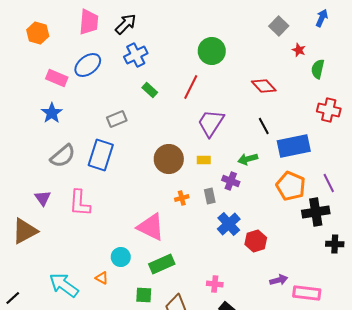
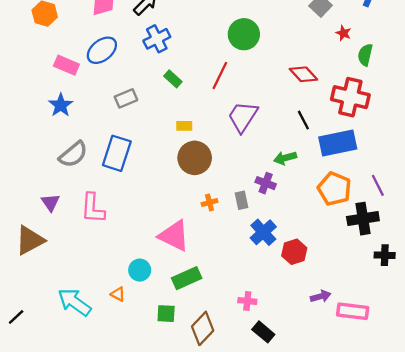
red cross: (329, 110) -> (350, 97), moved, size x1.4
gray rectangle: (117, 119) -> (126, 98), moved
yellow rectangle: (204, 160) -> (184, 126), moved

